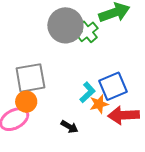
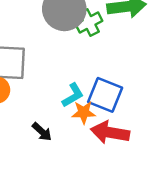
blue square: (113, 86) -> (105, 95), turned 32

